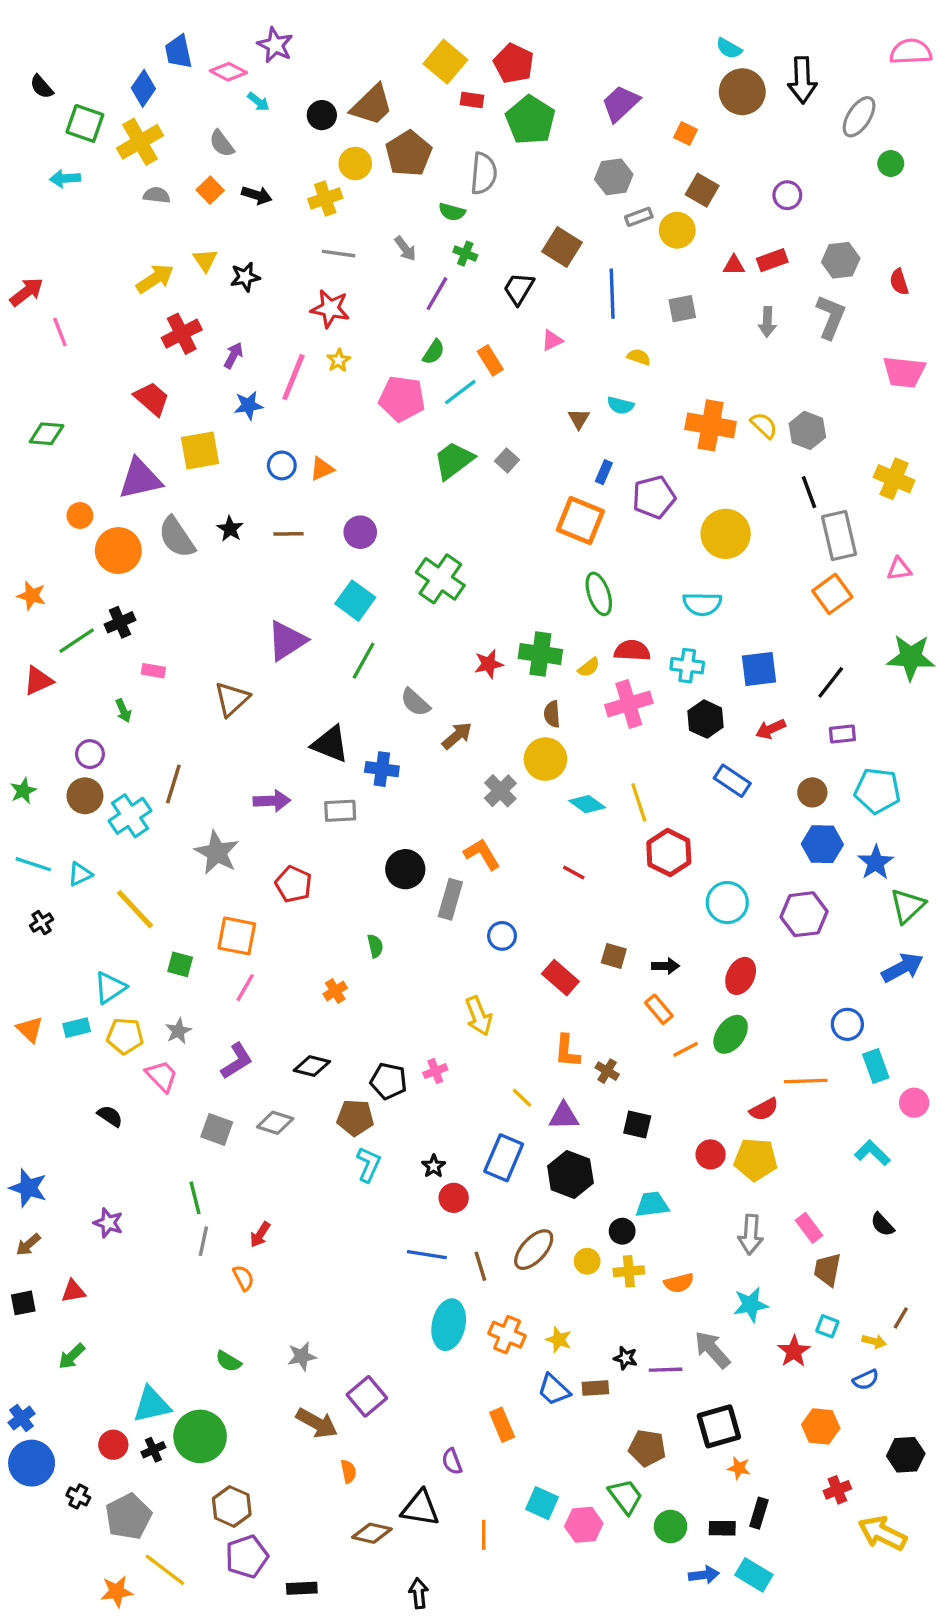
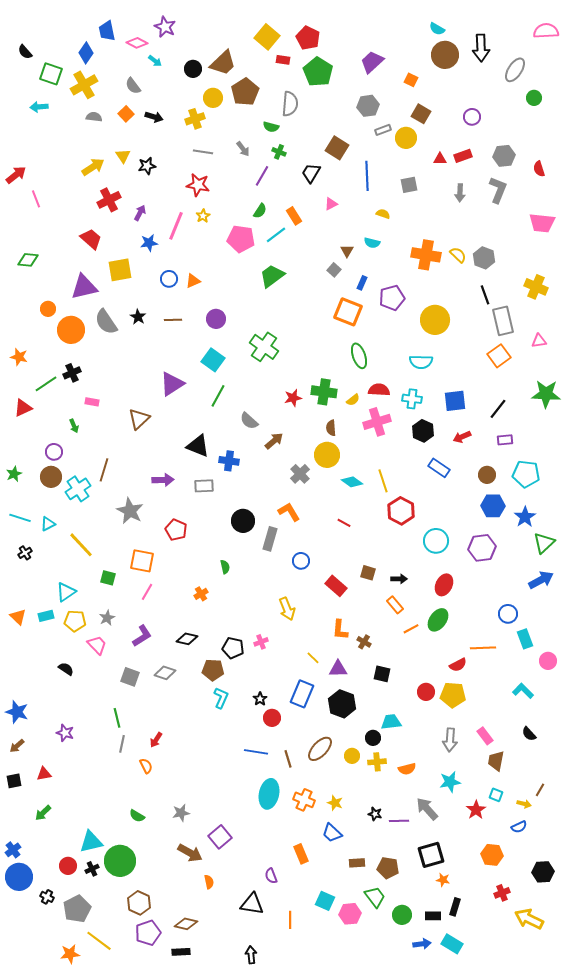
gray square: (507, 460) -> (334, 270), moved
brown rectangle: (595, 1388) -> (357, 863), moved
brown diamond: (372, 1533) -> (186, 924), moved

